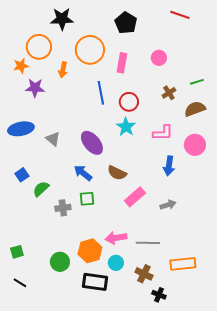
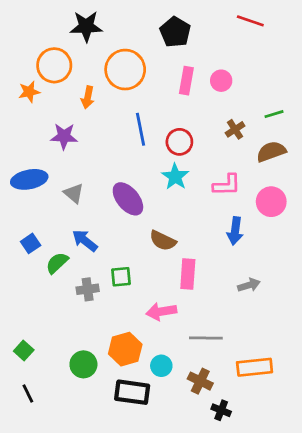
pink rectangle: (122, 63) -> (186, 81), moved
purple star: (35, 88) -> (64, 136), moved
blue arrow: (83, 173) -> (85, 241), moved
pink rectangle: (135, 197) -> (188, 274), turned -45
gray arrow: (168, 205) -> (249, 285), moved
pink arrow: (116, 238) -> (161, 312), moved
green square: (17, 252) -> (24, 350), turned -32
black line: (20, 283) -> (28, 394), turned 32

